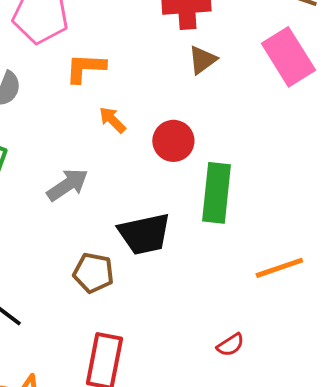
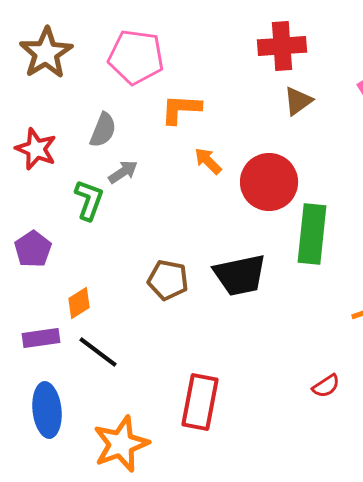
red circle: (173, 141) -> (269, 182), size x1.4
gray arrow: (67, 185) -> (123, 172), moved, size x0.7
brown pentagon: (93, 273) -> (168, 280), moved

